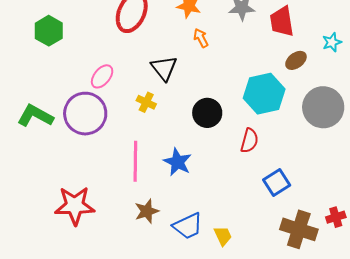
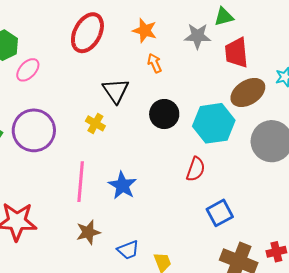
brown ellipse: (296, 60) -> (248, 92), size x1.6
pink ellipse: (102, 76) -> (28, 70), moved
black circle: (207, 113) -> (164, 114), moved
blue trapezoid: (188, 226) -> (128, 250), size x0.7

